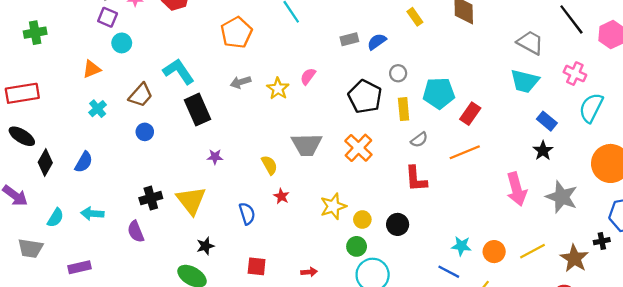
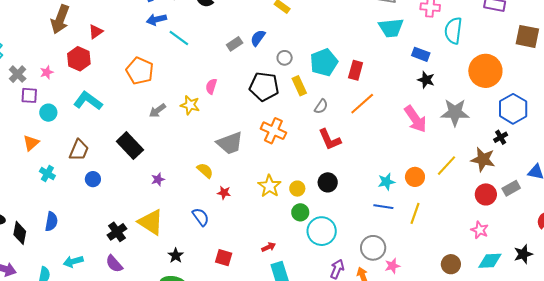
cyan L-shape: (178, 71) -> (88, 101), moved
red square: (257, 266) -> (224, 258), turned 30

